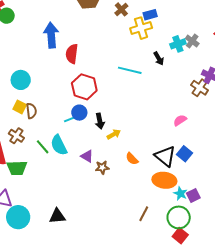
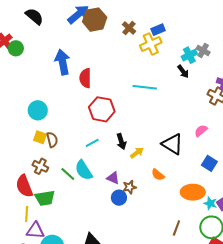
black arrow: (159, 58) -> (183, 71), moved
blue circle: (79, 113) -> (119, 198), moved
black triangle: (165, 156) -> (172, 144), moved

